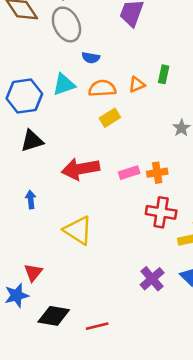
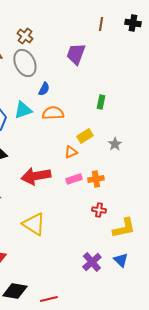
blue semicircle: (91, 58) -> (44, 89), turned -72
orange triangle: (137, 85) -> (71, 152), moved
yellow rectangle: (110, 118) -> (85, 136), moved
red cross: (161, 212) -> (99, 210), size x0.6

